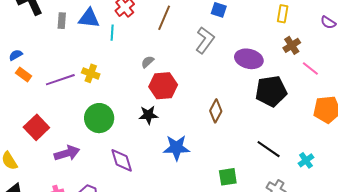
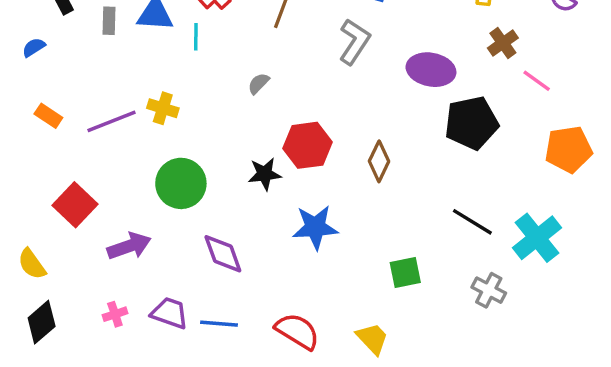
blue semicircle: (16, 55) -> (34, 47), moved
red hexagon: (163, 86) -> (308, 145), moved
cyan cross: (306, 160) -> (537, 238), size x1.8

